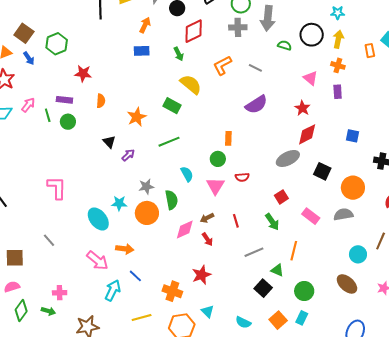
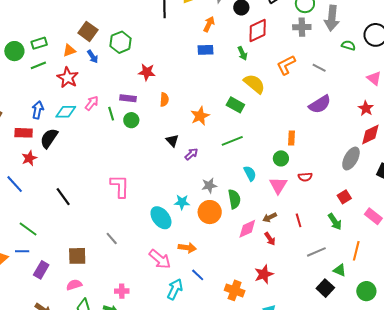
gray ellipse: (288, 158) -> (351, 159), turned -35

